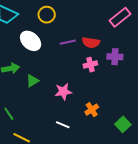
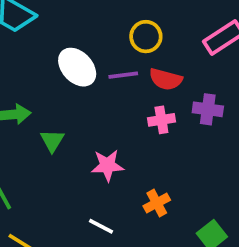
yellow circle: (47, 15) -> (146, 37), moved
white ellipse: (31, 41) -> (77, 67), moved
green triangle: (32, 81) -> (52, 141), turned -32

